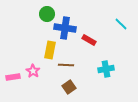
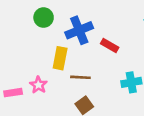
green circle: (47, 14) -> (44, 18), moved
blue cross: (65, 28) -> (79, 30), turned -30

